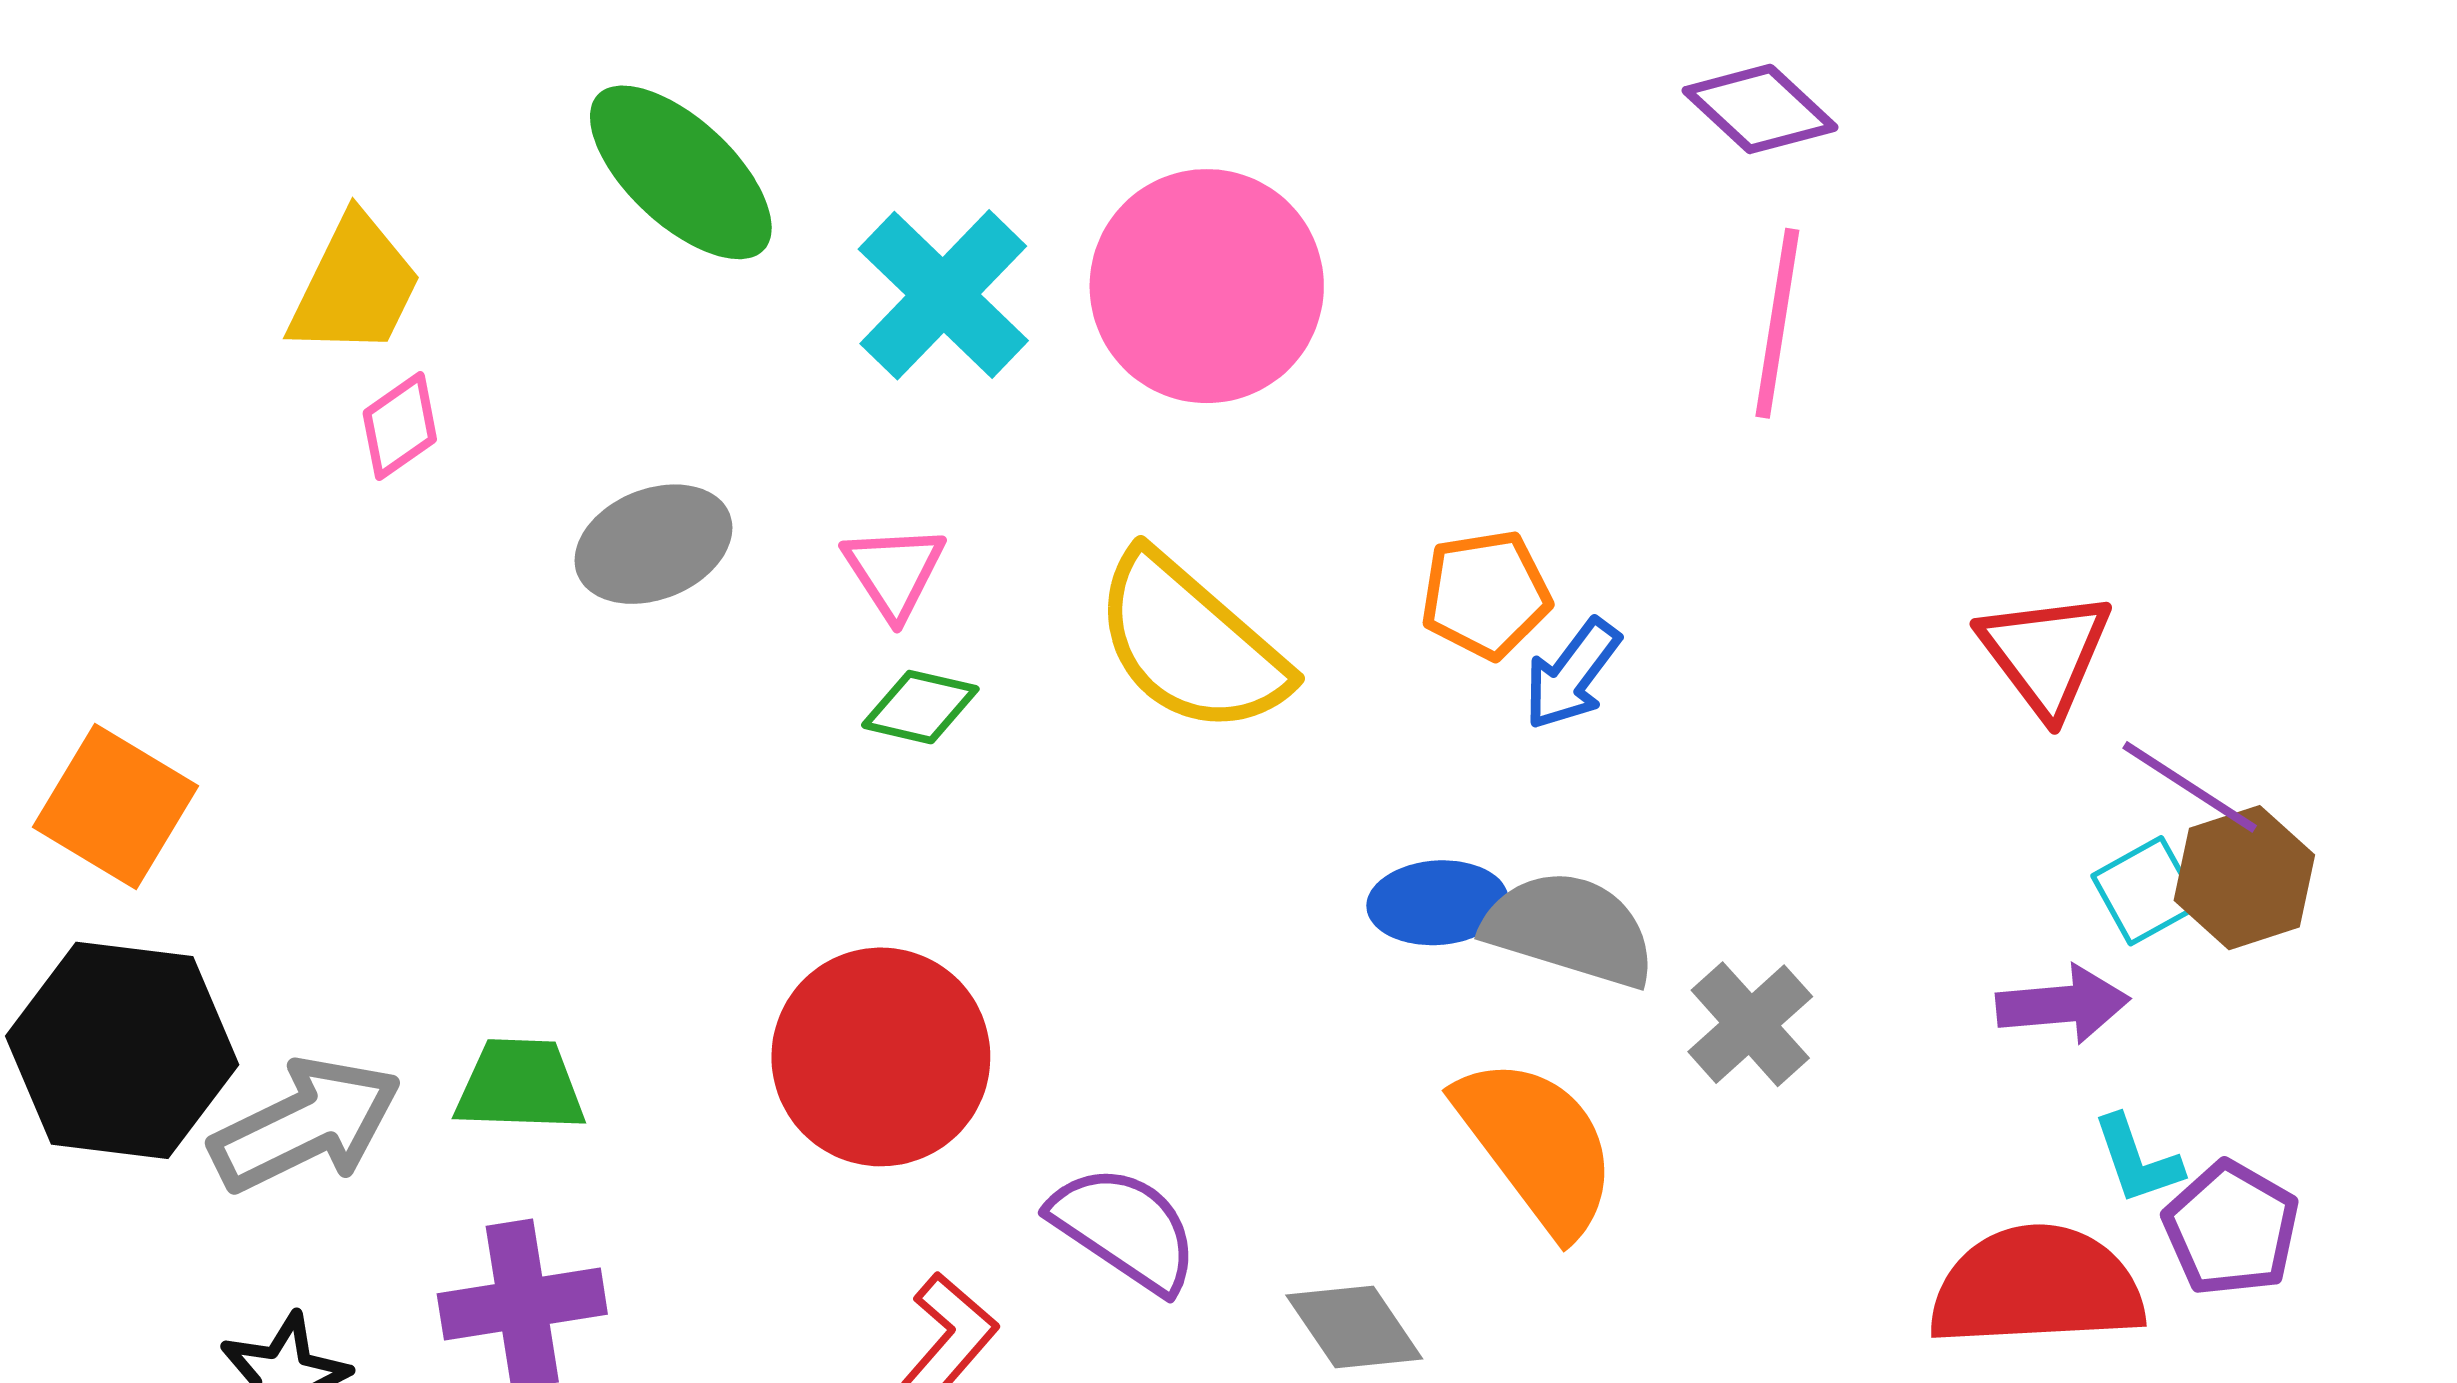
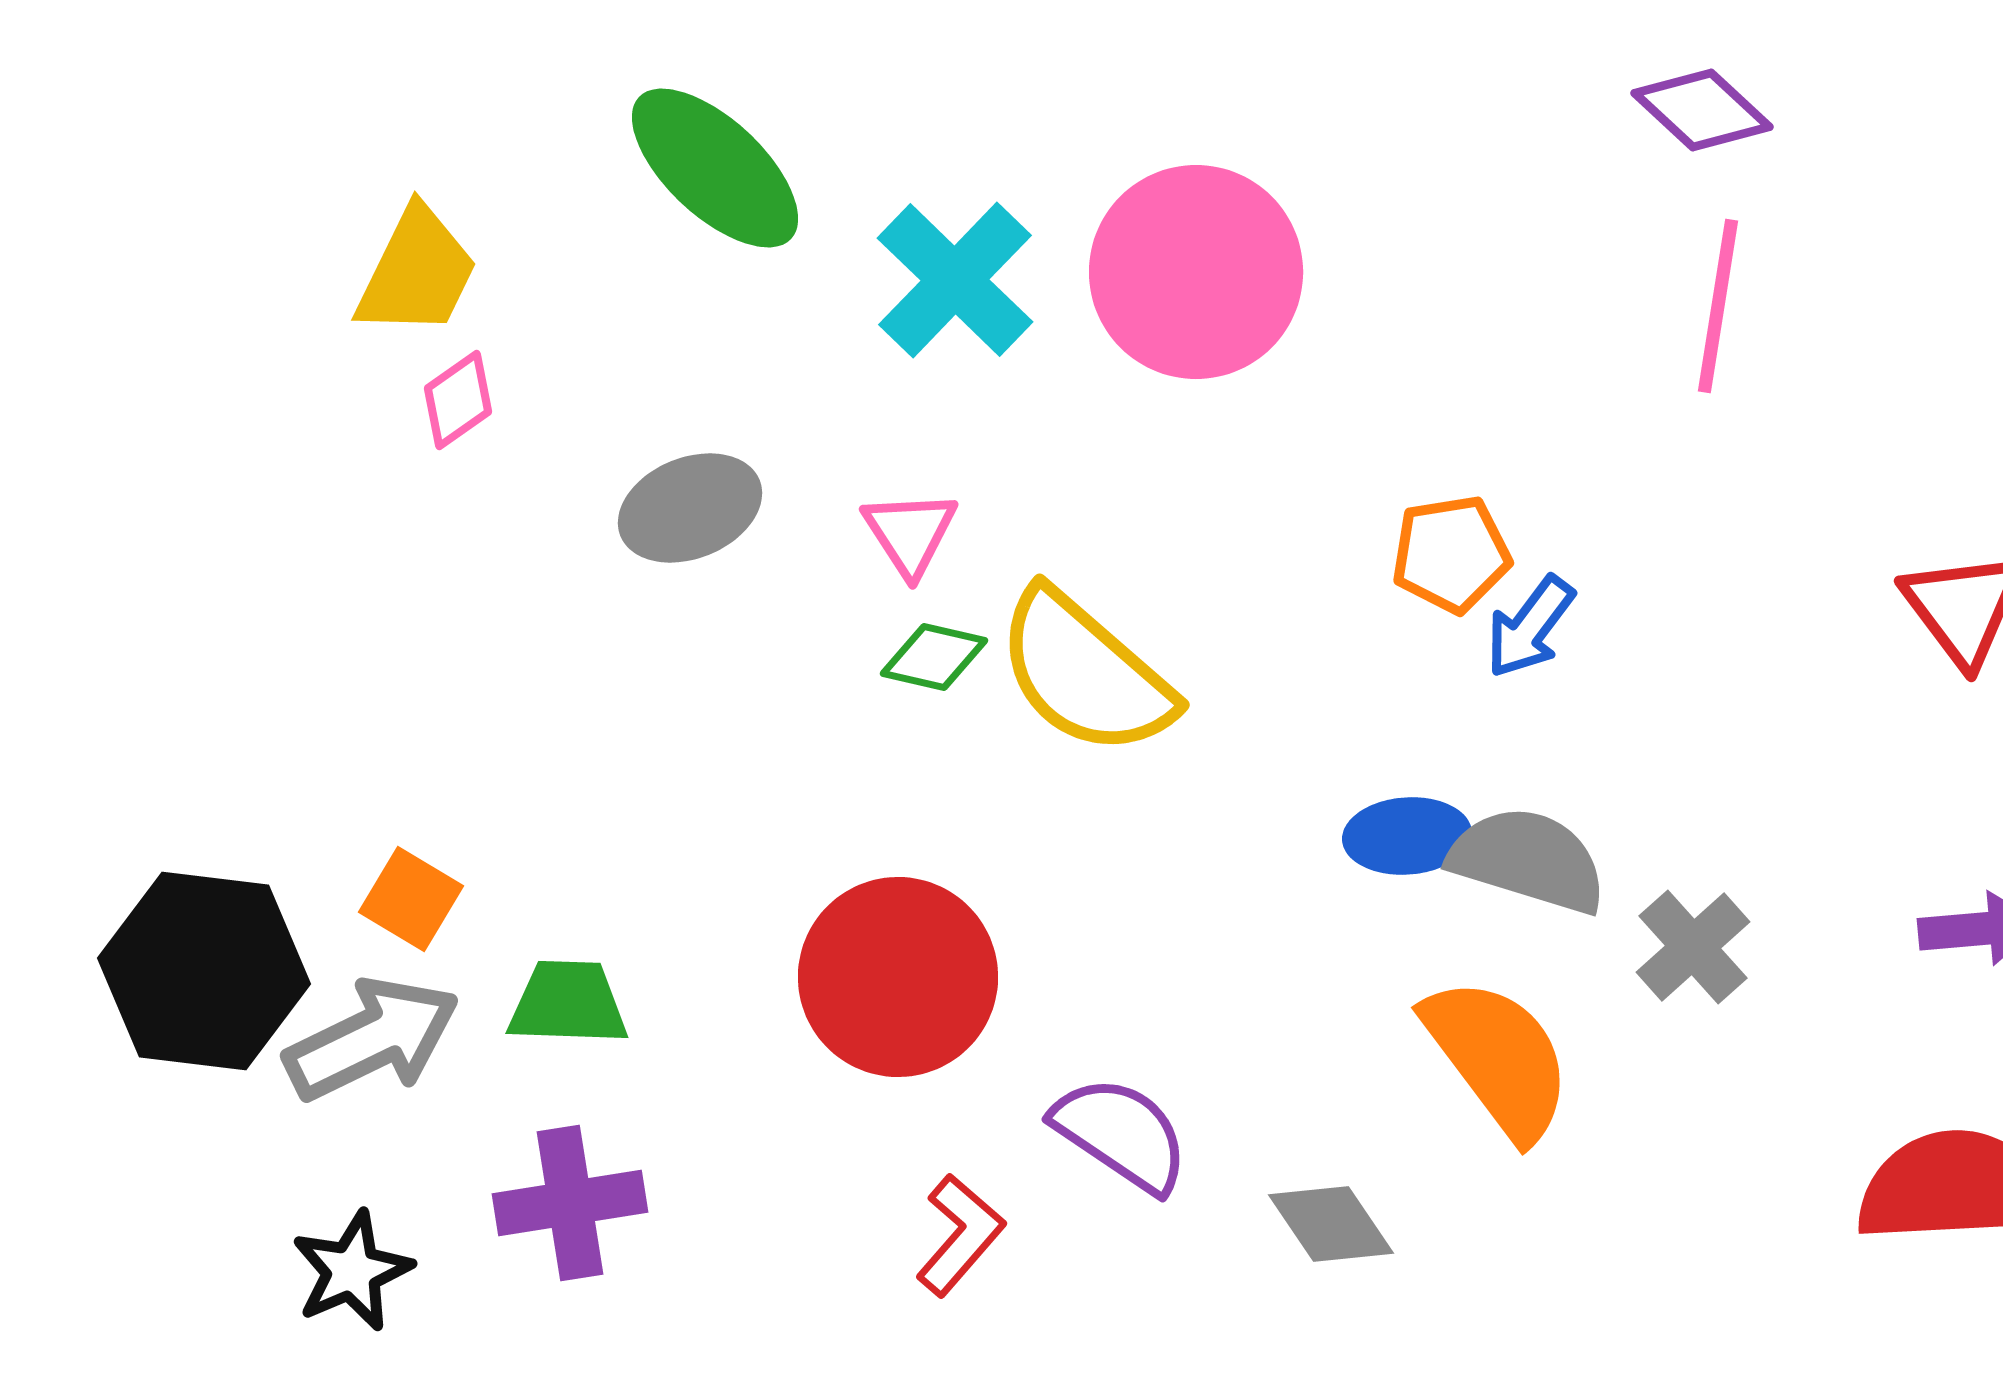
yellow semicircle: (1190, 644) -> (1085, 673), moved
orange square: (116, 807) -> (411, 899), moved, size x0.7

